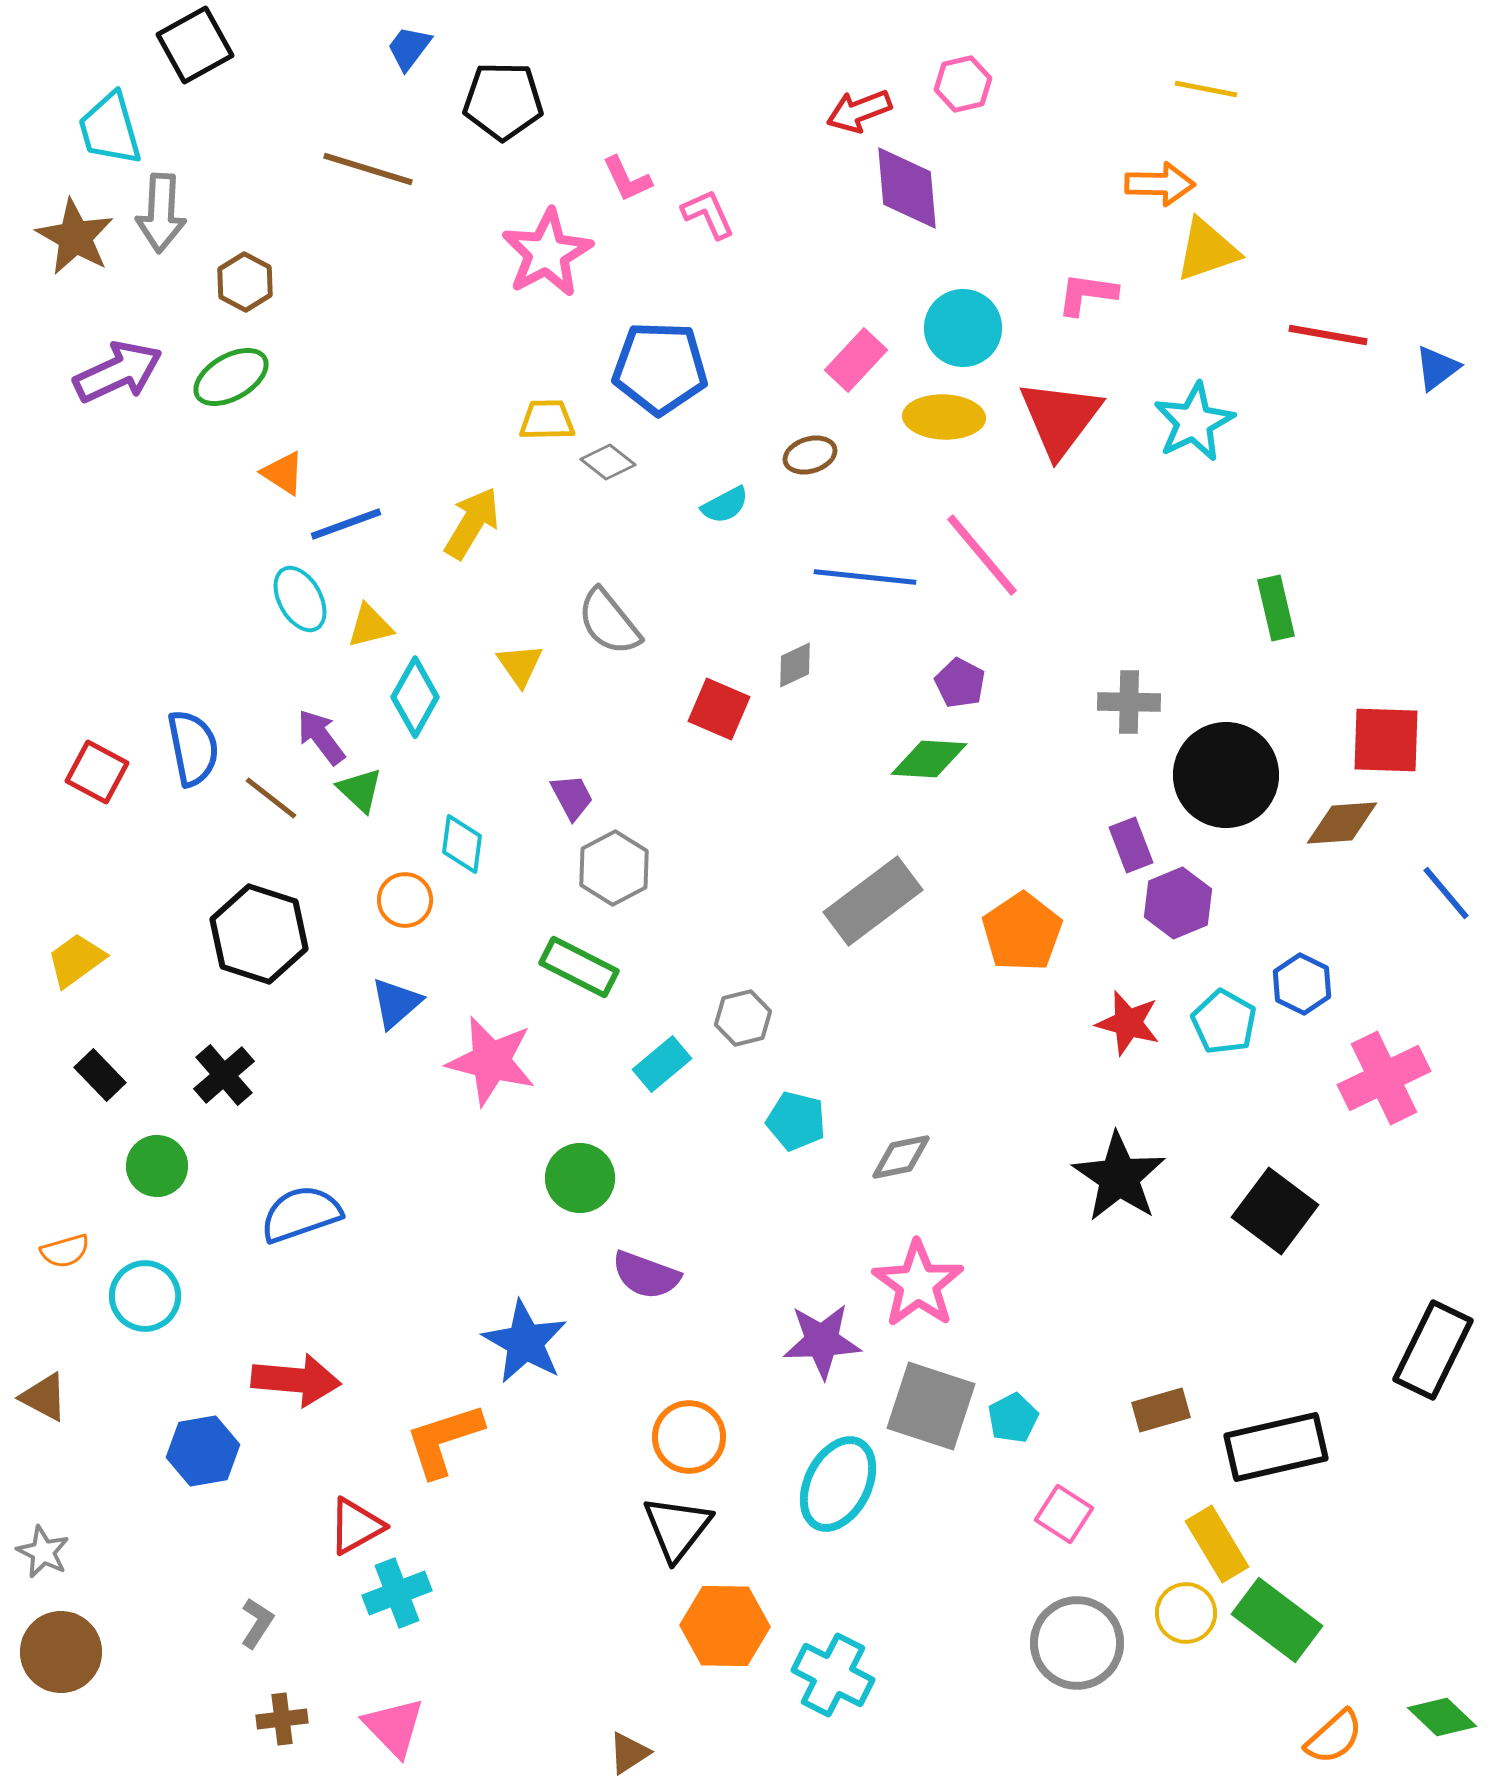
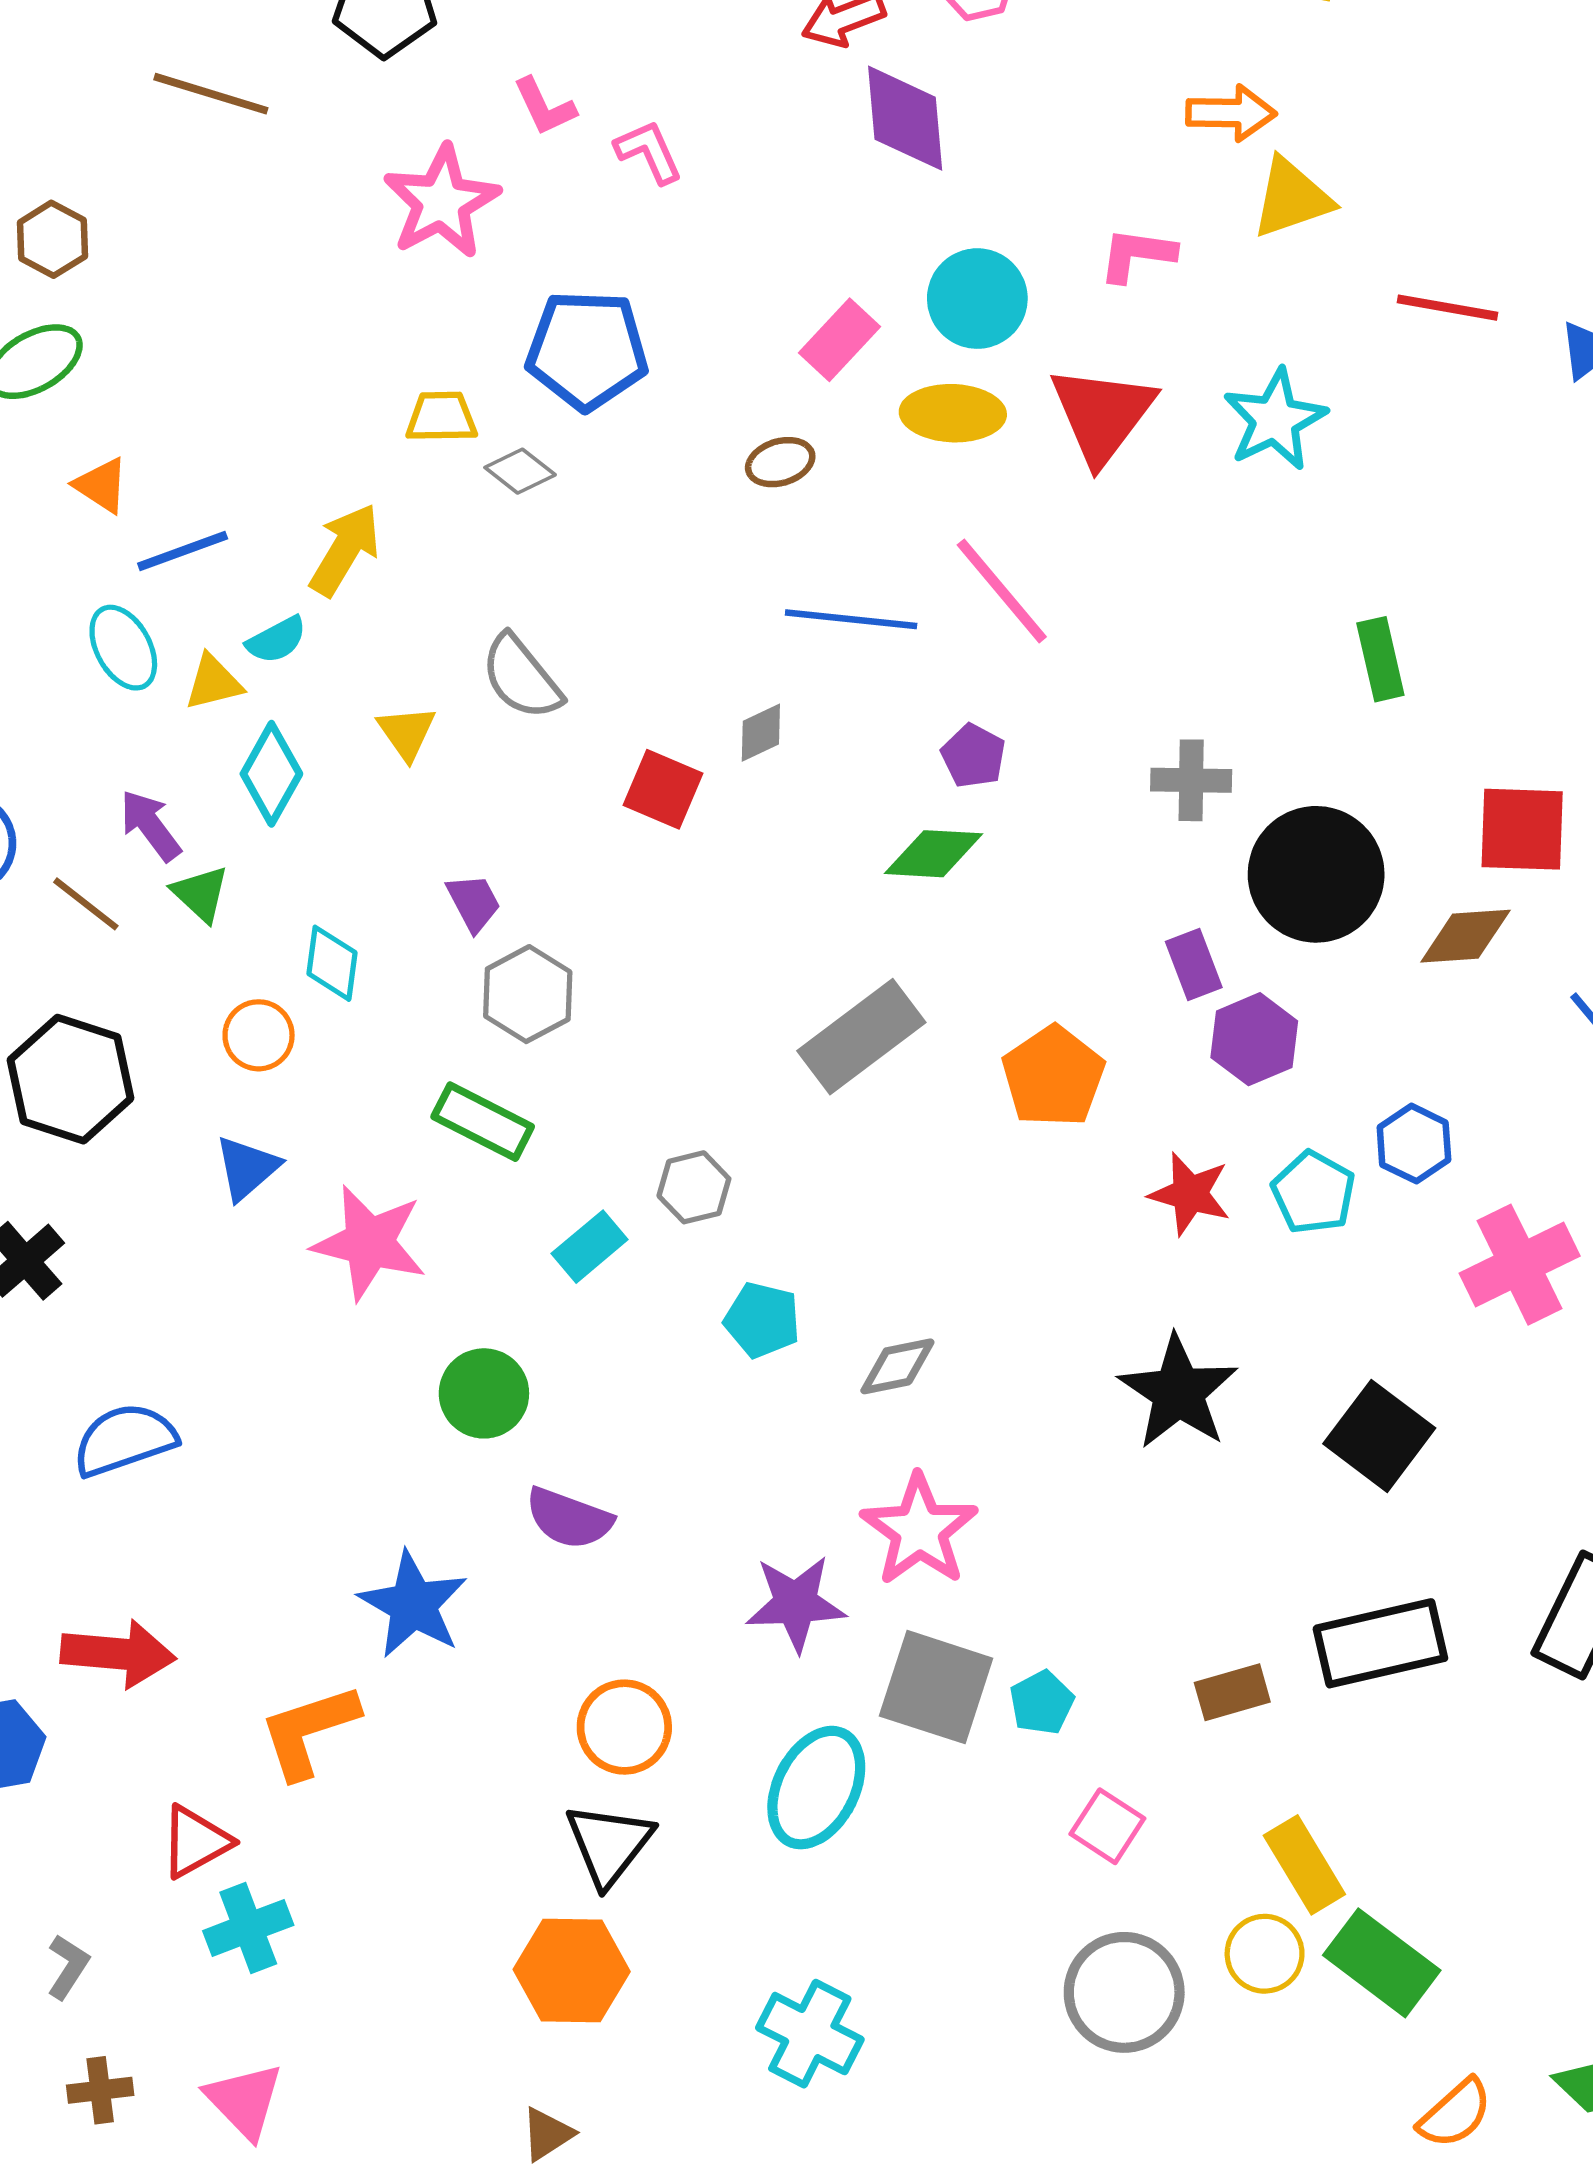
cyan semicircle: (725, 505) -> (277, 640), moved
black rectangle: (1276, 1447) -> (1380, 1643), moved
orange hexagon: (725, 1626) -> (572, 1970), moved

